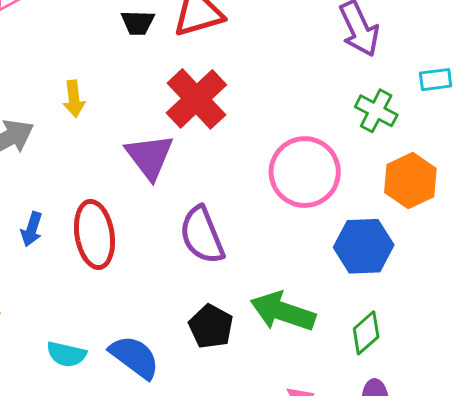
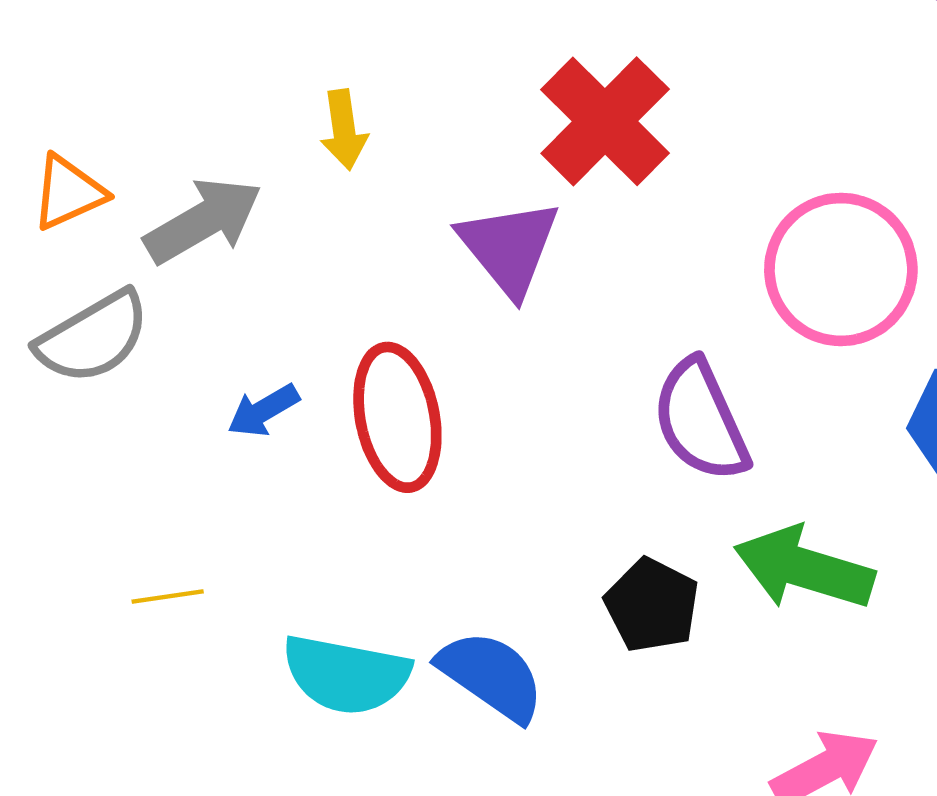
blue arrow: (32, 229) -> (263, 411), turned 44
purple semicircle: (202, 235) -> (701, 420), moved
cyan semicircle: (66, 354) -> (346, 675), size x1.5

